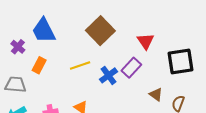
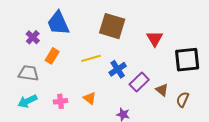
brown square: (100, 31) -> (112, 26), turned -32
purple rectangle: (131, 68) -> (139, 82), moved

